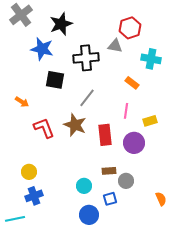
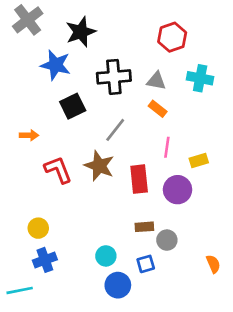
gray triangle: (115, 46) -> (156, 81), moved
black square: (55, 80) -> (73, 106), turned -36
orange rectangle: (132, 83) -> (158, 109), moved
orange arrow: (22, 102) -> (29, 135), turned -32
cyan circle: (84, 186) -> (106, 256), moved

